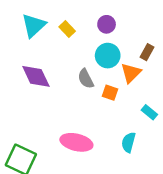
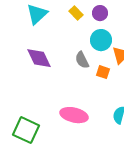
yellow rectangle: (67, 29) -> (76, 13), moved

